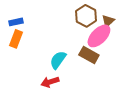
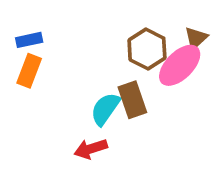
brown hexagon: (86, 16) -> (147, 49), moved
brown rectangle: (89, 55) -> (132, 100), moved, turned 42

